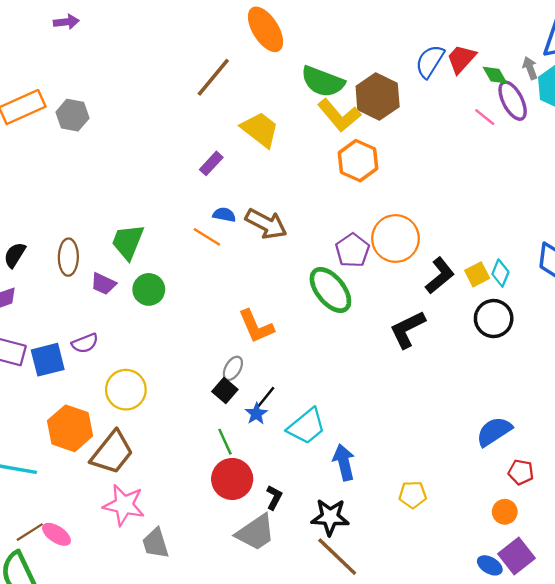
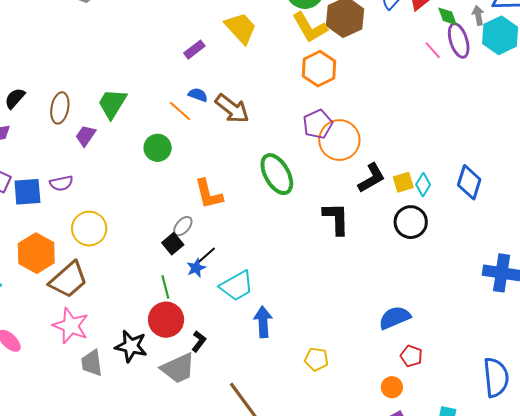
purple pentagon: (352, 250) -> (318, 124), moved
purple trapezoid: (103, 284) -> (86, 136), turned 90
green circle: (149, 289) -> (158, 148), moved
black L-shape: (407, 329) -> (336, 219), turned 105
black star: (330, 517) -> (131, 346), moved

